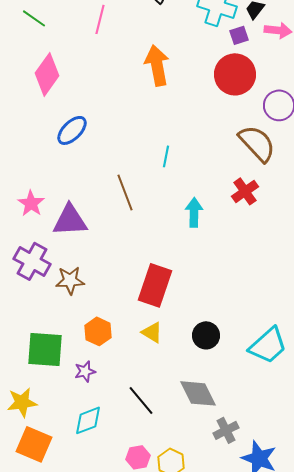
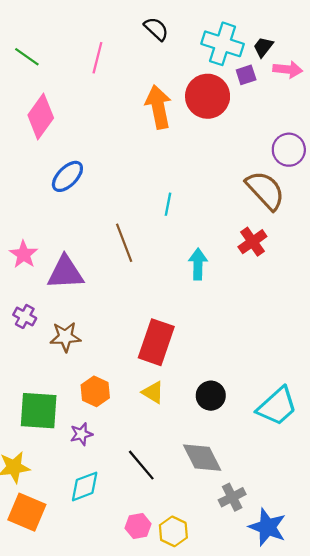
red circle: (235, 74) -> (208, 96), moved
purple cross: (32, 261) -> (25, 316), size x0.6

